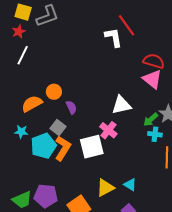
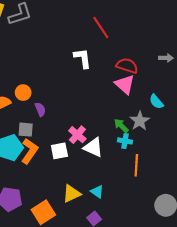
white L-shape: (114, 37) -> (83, 58), moved
white triangle: (121, 105) -> (93, 147), moved, turned 35
green arrow: (151, 120) -> (121, 126), turned 84
gray square: (58, 128) -> (26, 130), turned -35
white square: (92, 147) -> (59, 151), size x0.7

